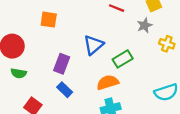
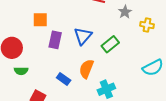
purple rectangle: (62, 64) -> (55, 40), moved
orange semicircle: (108, 82) -> (86, 69), moved, turned -42

